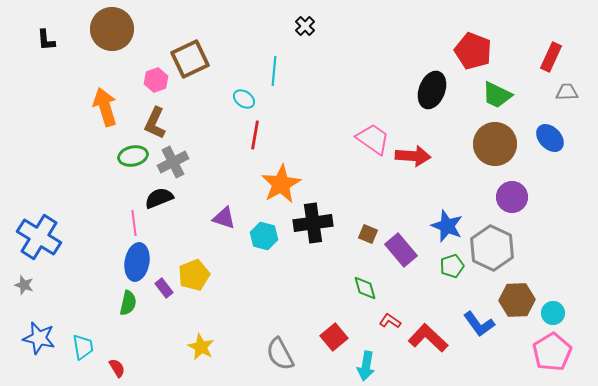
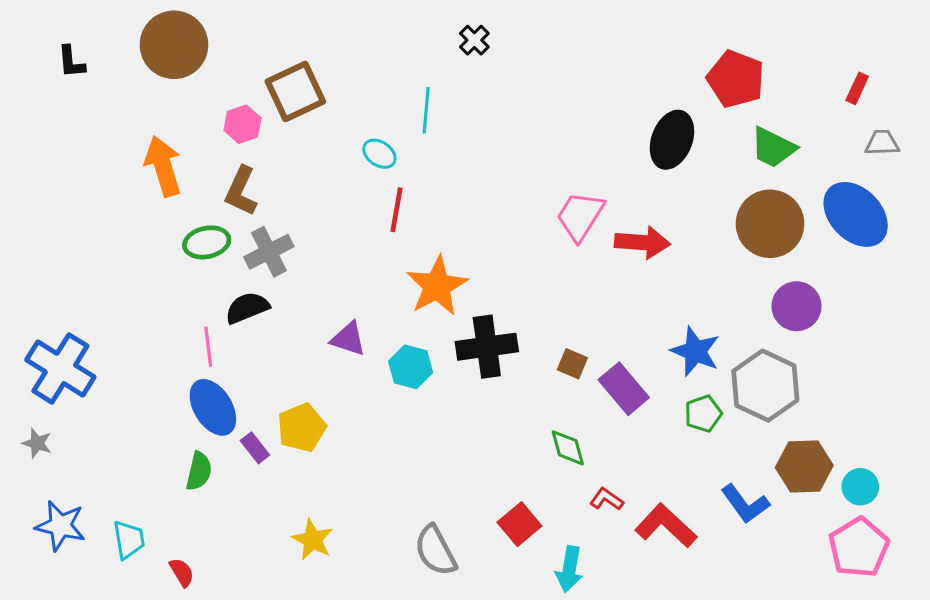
red rectangle: (551, 57) -> (857, 88), size x0.7
blue ellipse: (550, 138) -> (856, 214), size x1.5
pink trapezoid: (373, 139) -> (580, 216), turned -93
blue ellipse: (137, 262) -> (213, 407), turned -42

